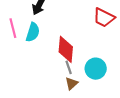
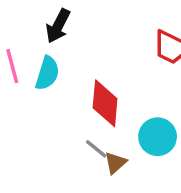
gray line: (69, 67) -> (96, 149), moved, turned -32

